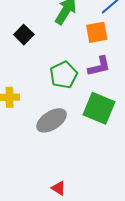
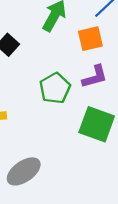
gray ellipse: (52, 120) -> (24, 171), moved

